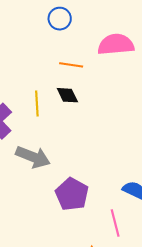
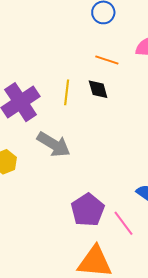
purple pentagon: (72, 194) -> (88, 210), moved
pink line: (115, 223) -> (124, 223), turned -32

